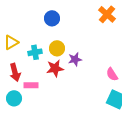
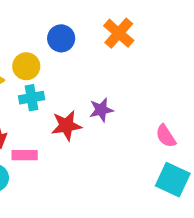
orange cross: (107, 14) -> (119, 33), moved
yellow circle: (57, 48) -> (26, 66), moved

